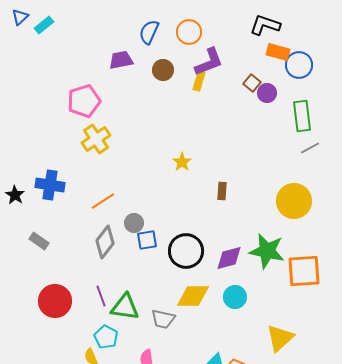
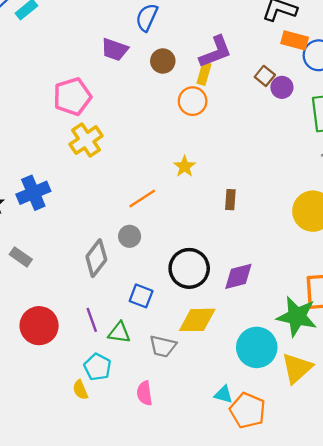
orange circle: (189, 32) -> (193, 101), moved
purple trapezoid: (121, 60) -> (115, 50), turned -150
blue cross: (50, 185) -> (33, 193), turned -32
orange line: (103, 201) -> (142, 198), moved
blue square: (147, 240) -> (141, 296), moved, turned 30
green star: (267, 251) -> (297, 317), moved
cyan circle: (235, 297) -> (257, 347), moved, size x1.5
green triangle: (125, 307) -> (119, 333), size x0.7

